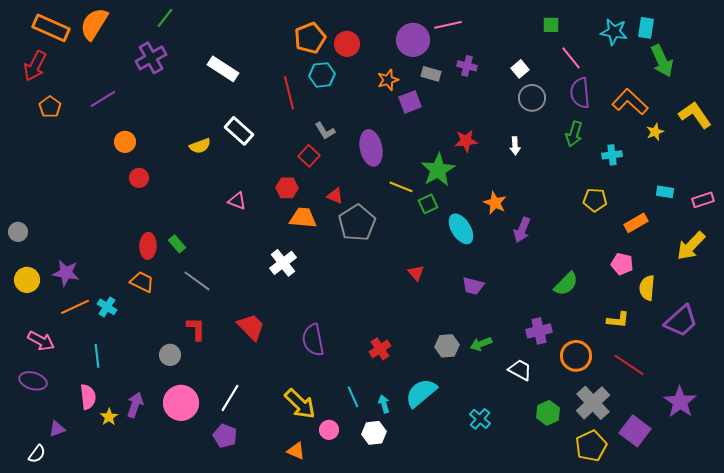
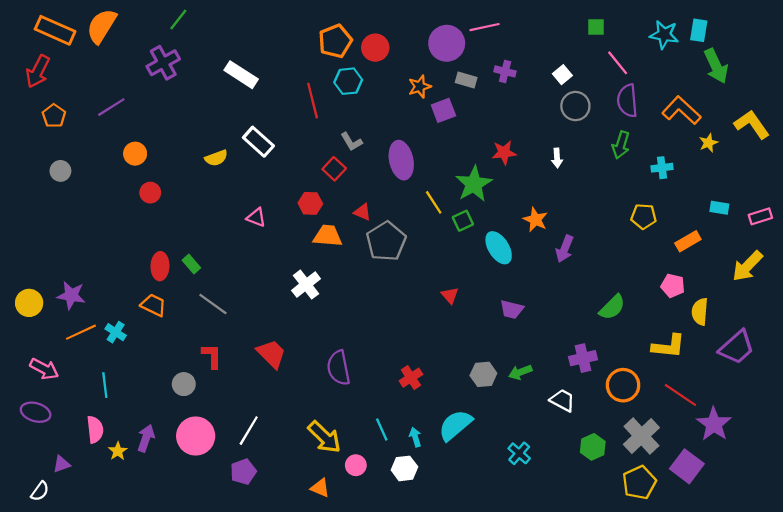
yellow line: (401, 187) -> (434, 202), turned 35
gray circle: (18, 232) -> (60, 171), moved
yellow L-shape: (618, 320) -> (668, 346), size x1.4
purple star: (680, 402) -> (714, 424), moved
purple pentagon: (225, 436) -> (243, 472), turned 30

